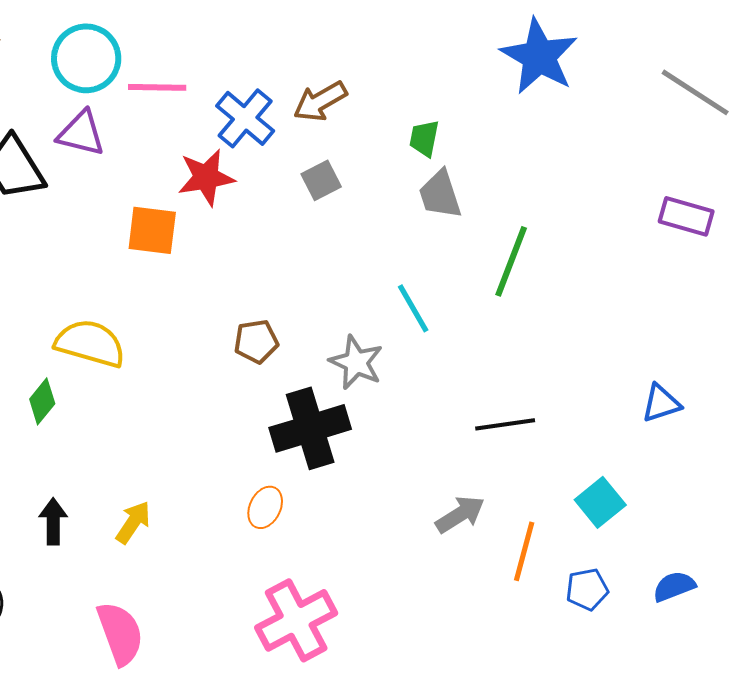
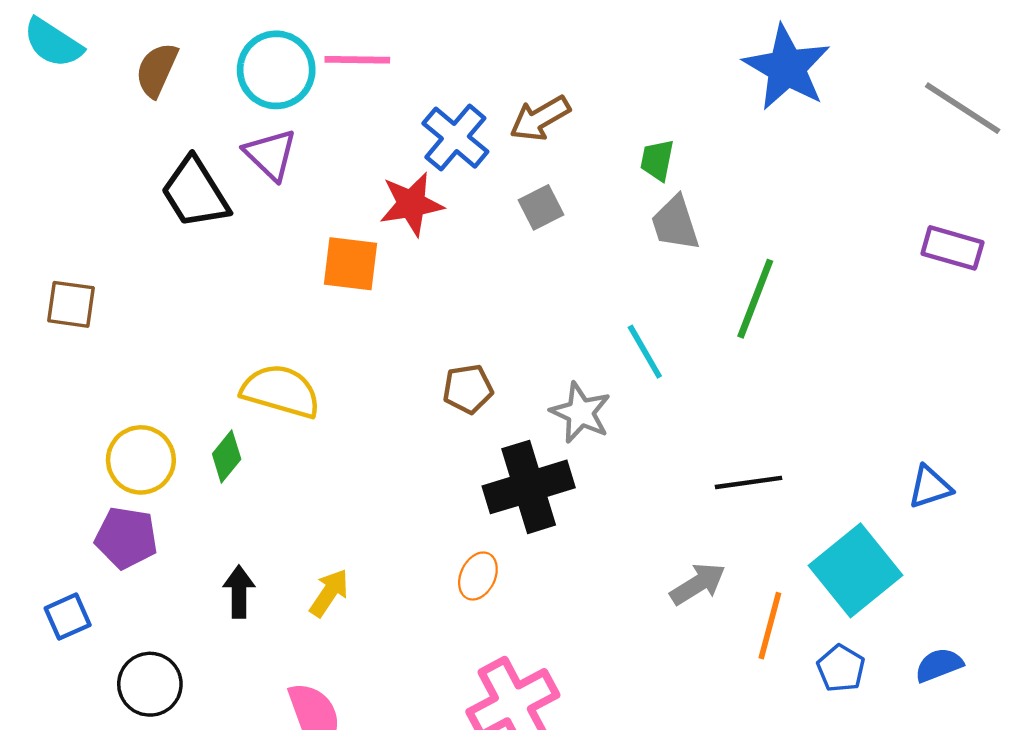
pink line: (157, 87) -> (357, 60), moved
purple triangle: (81, 133) -> (271, 154), turned 30
blue triangle: (661, 403) -> (930, 487), moved
cyan square: (600, 502) -> (856, 570), size x1.6
blue pentagon: (587, 589) -> (841, 668), turned -30

